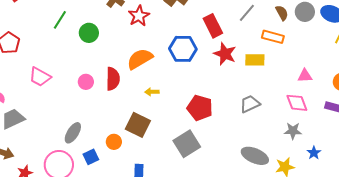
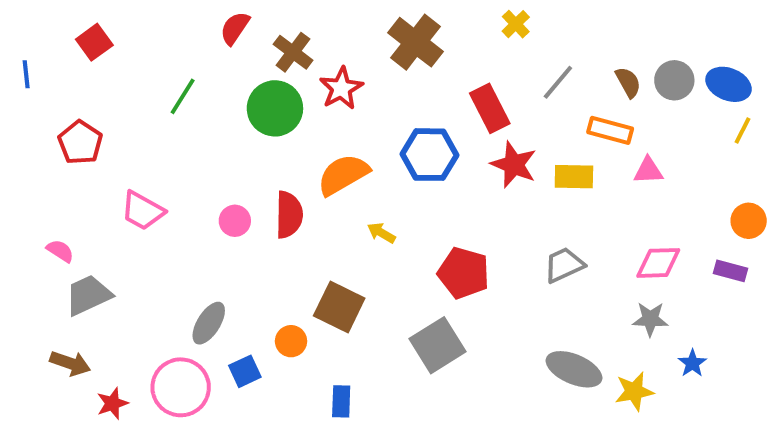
green circle: (89, 33) -> (275, 108), moved, size x1.4
pink triangle: (305, 76) -> (648, 171), moved
yellow arrow: (152, 92) -> (381, 233), moved, turned 32
pink diamond: (297, 103) -> (658, 263), turned -70

